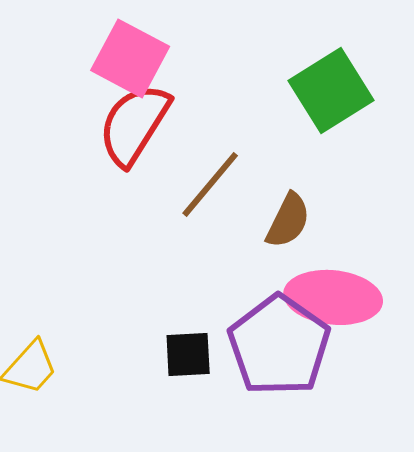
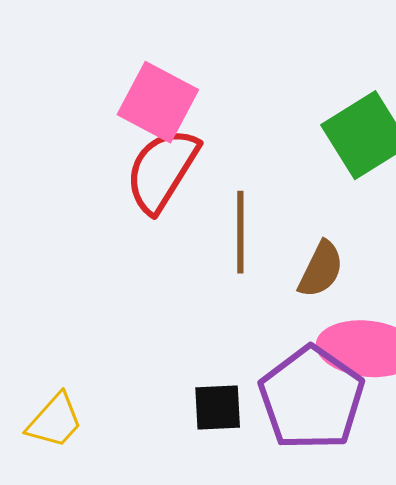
brown line: (210, 184) -> (240, 232), turned -40

